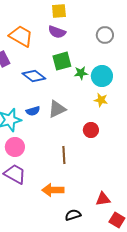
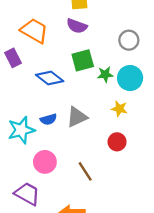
gray circle: (105, 35) -> (129, 40), moved
yellow star: (101, 100) -> (119, 109), moved
pink circle: (15, 147) -> (45, 162), moved
brown line: (64, 155) -> (85, 171), turned -30

